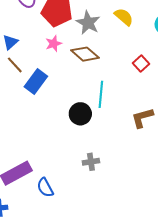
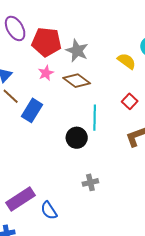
yellow semicircle: (124, 17) -> (127, 61), moved
red square: (141, 64) -> (130, 101), moved

